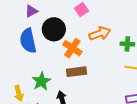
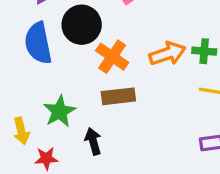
orange arrow: (100, 33) -> (167, 54), moved

